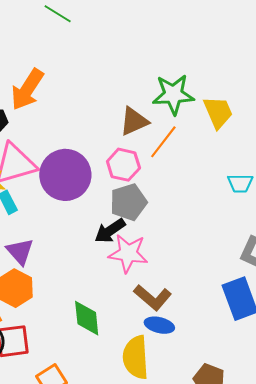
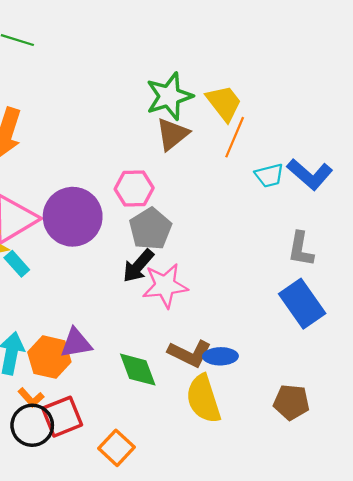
brown triangle: (134, 121) -> (172, 134), moved
orange line: (163, 142) -> (235, 137), moved
purple triangle: (20, 251) -> (76, 343), moved, turned -44
brown L-shape: (153, 297) -> (190, 354), moved

